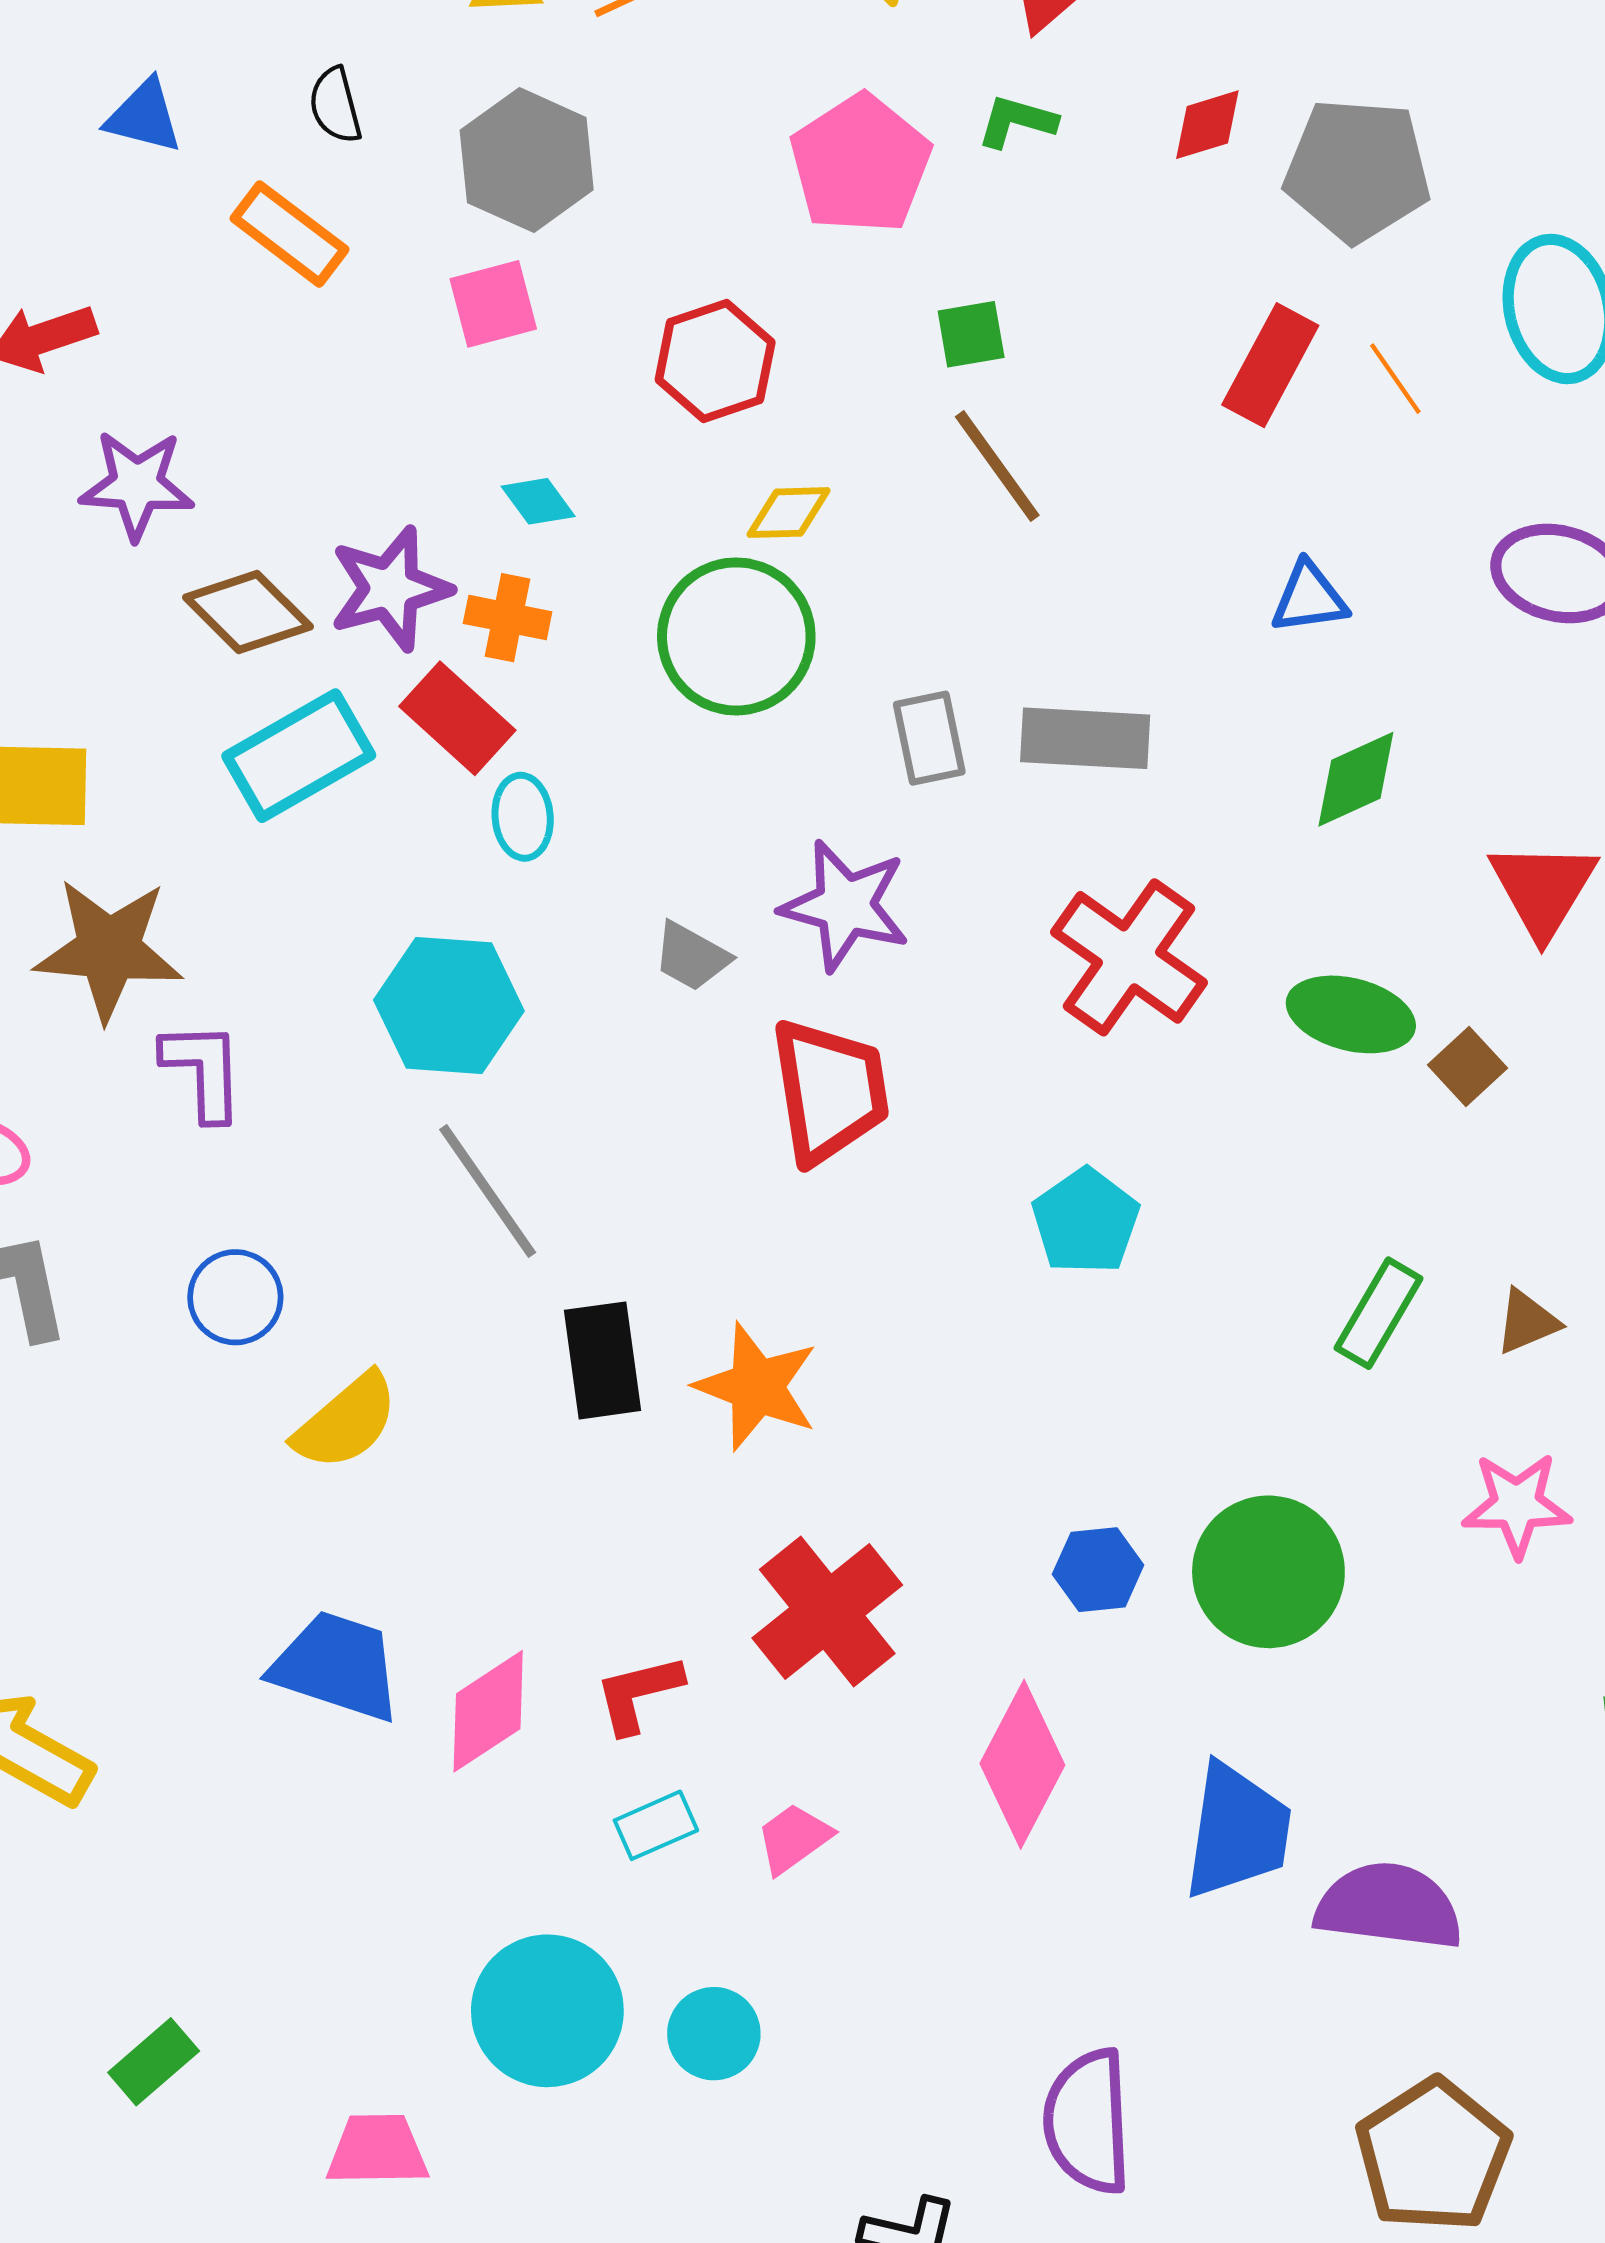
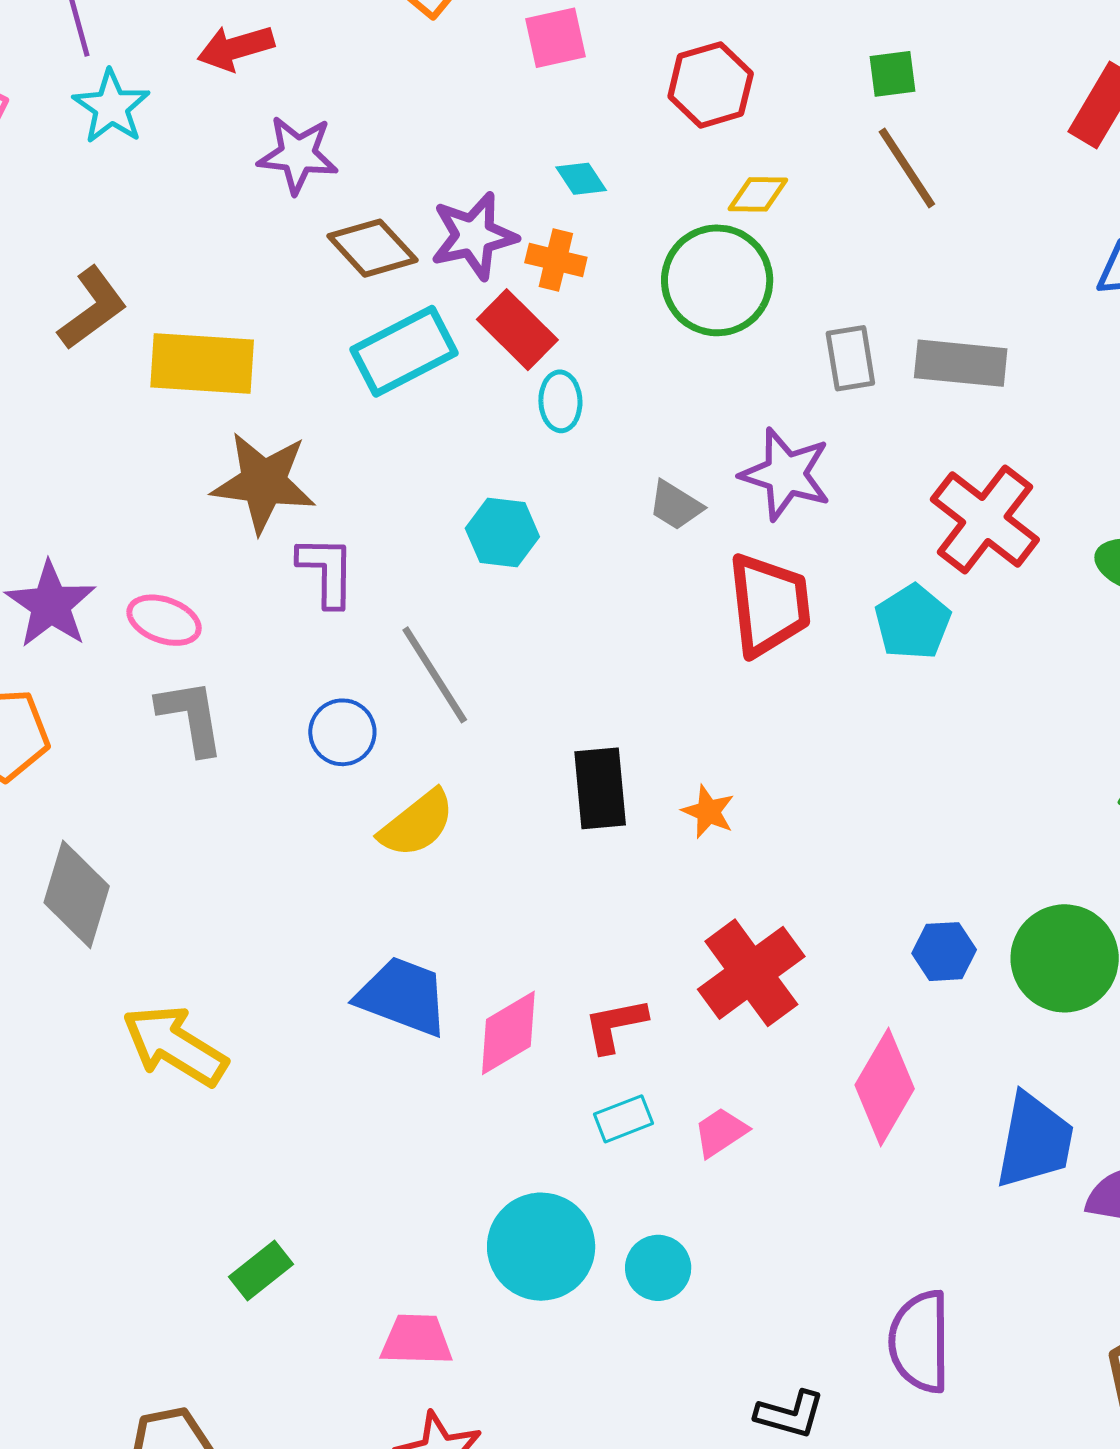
cyan hexagon: (449, 1005) -> (502, 533), size x0.7
gray line: (488, 1191) -> (435, 675), moved
cyan pentagon: (1086, 1221) -> (913, 622), moved
orange star: (757, 1387) -> (708, 812), size x0.6

